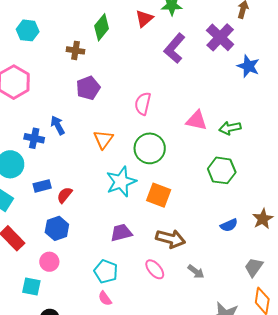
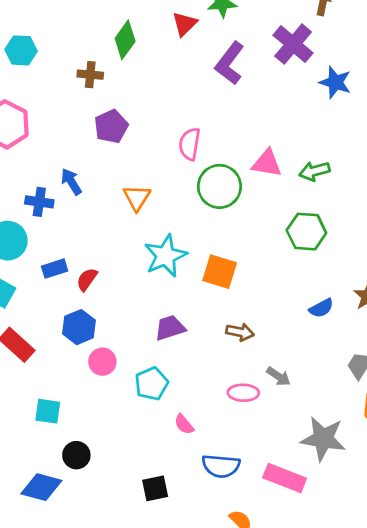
green circle: (150, 148) -> (219, 186), moved
brown arrow: (170, 239) -> (240, 332), size x0.7
pink circle: (49, 262) -> (102, 362), moved
pink ellipse: (155, 269) -> (243, 393), moved, turned -45
cyan pentagon: (106, 271) -> (151, 384), turned 30
pink semicircle: (105, 298) -> (184, 424), moved

